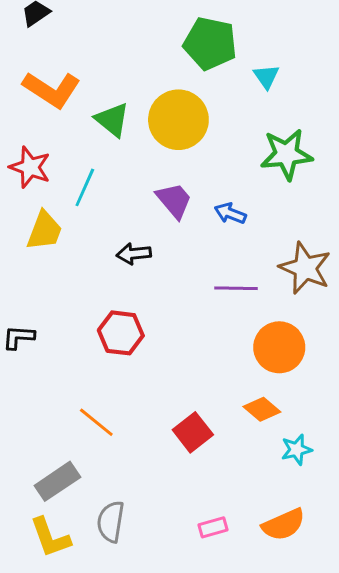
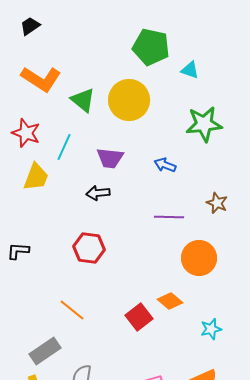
cyan triangle: (266, 77) -> (190, 70), turned -36
purple trapezoid: (174, 200) -> (110, 158), moved, turned 136
brown star: (305, 268) -> (217, 203), size x0.6
orange diamond: (262, 409) -> (170, 301), moved

